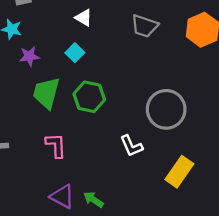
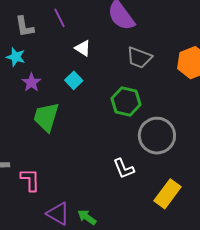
purple star: (29, 56) -> (31, 82), turned -30
green hexagon: (89, 97) -> (126, 101), moved
pink L-shape: (56, 145) -> (30, 180), moved

